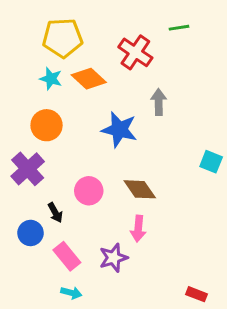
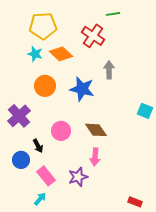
green line: (179, 28) -> (113, 14), moved
orange circle: (47, 125) -> (45, 86), moved
cyan arrow: (71, 293) -> (40, 199), moved, turned -64

